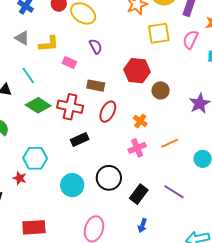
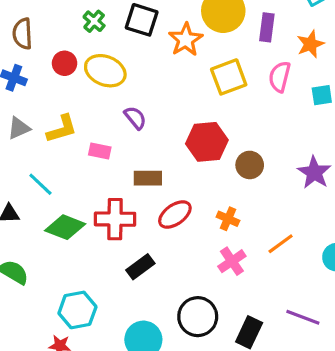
gray triangle: (22, 38) -> (19, 128), turned -42
red ellipse: (108, 112) -> (175, 214), turned 40

